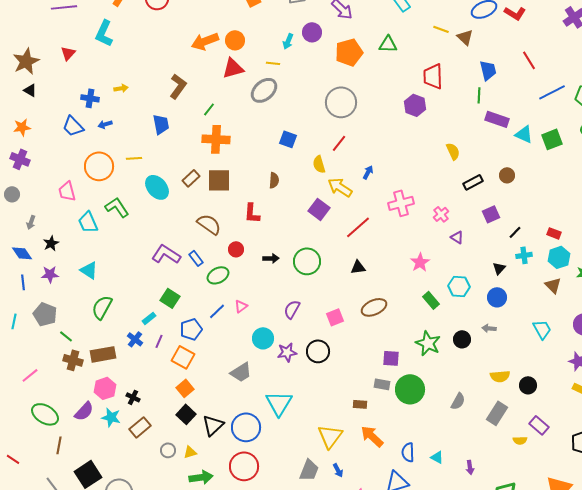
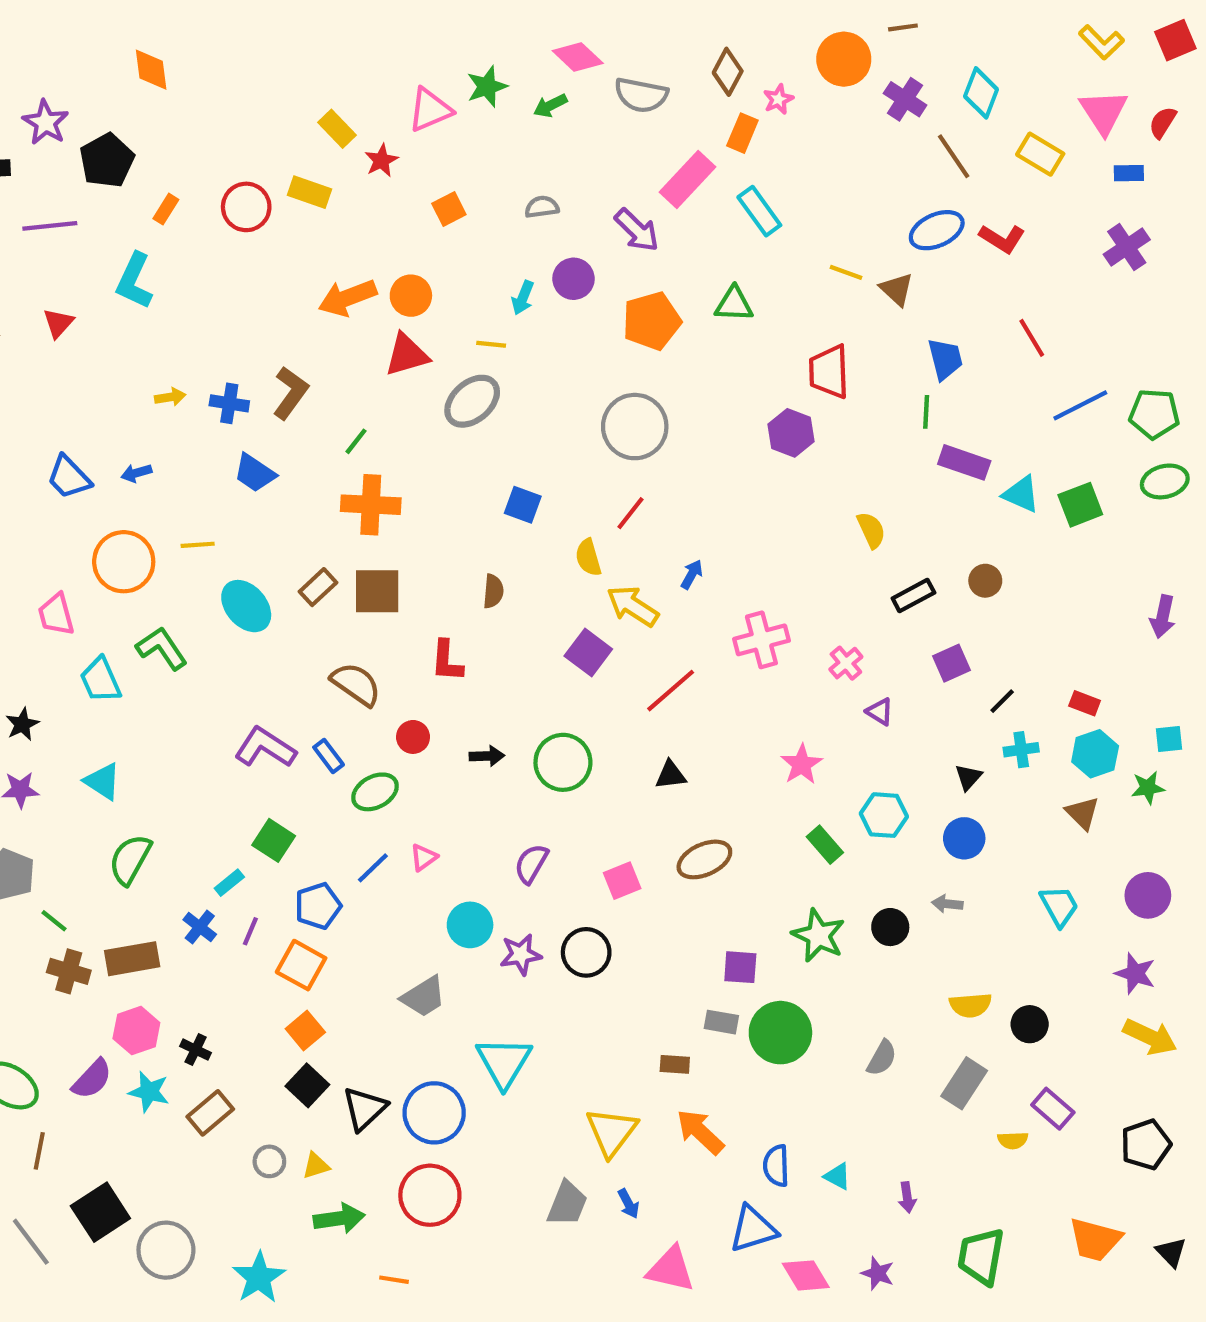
blue cross: (90, 98) -> (229, 403), moved
blue trapezoid: (161, 124) -> (255, 473), turned 135

